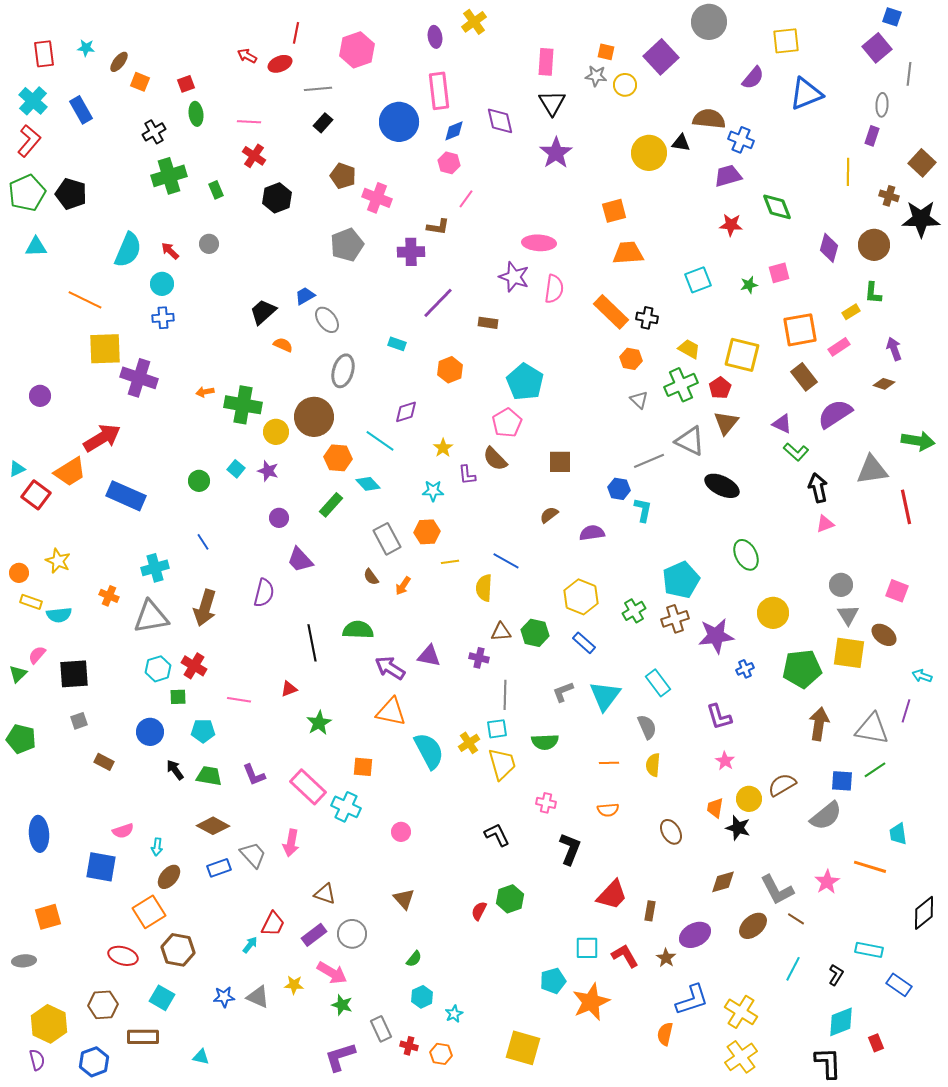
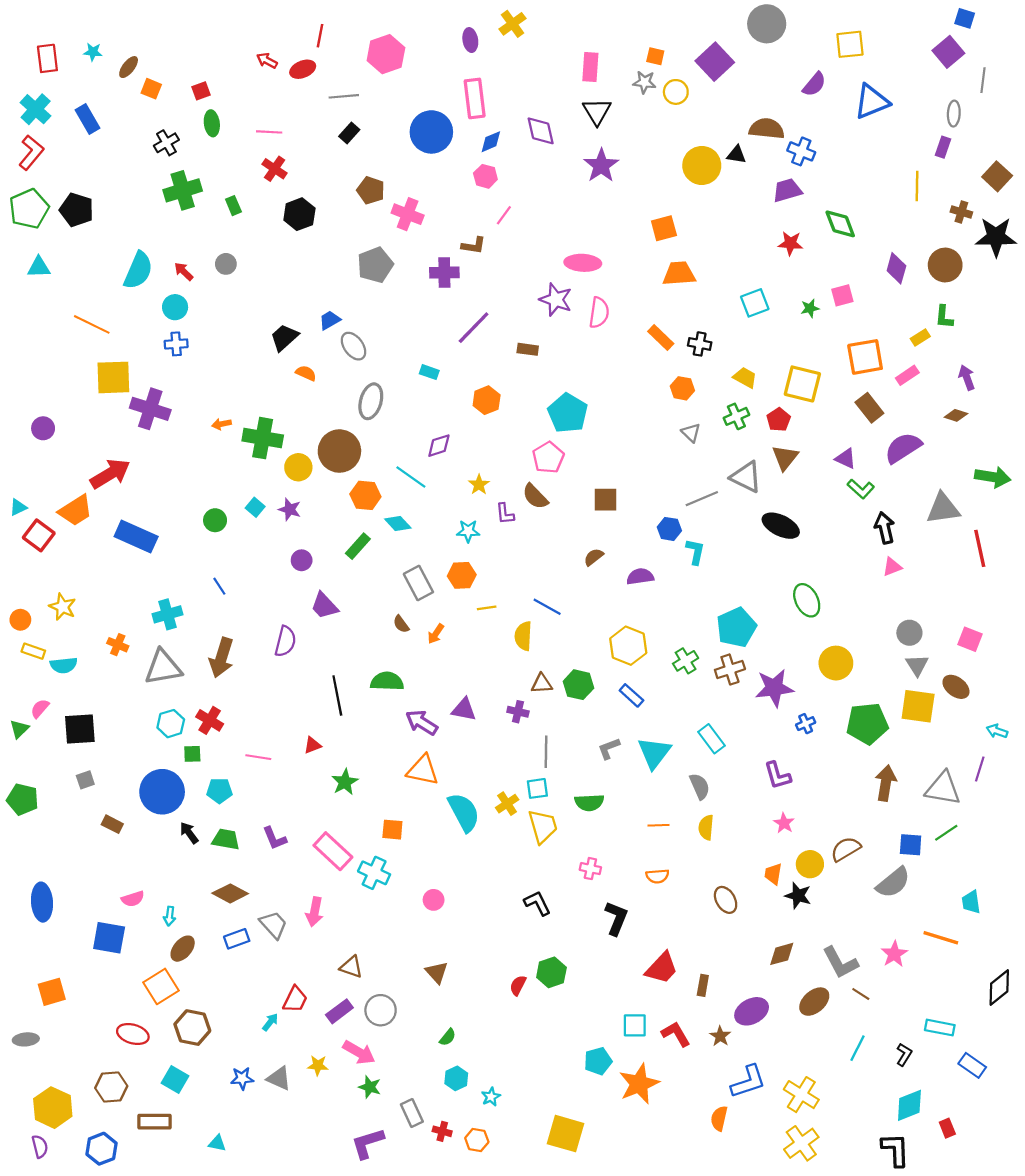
orange rectangle: (611, 312) -> (661, 337), size x0.7
green cross: (681, 385) -> (736, 416), size x0.7
blue circle: (150, 732) -> (162, 792), size x1.5

